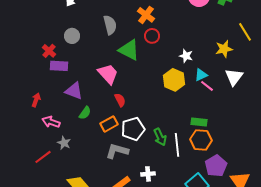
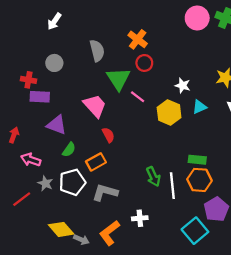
green triangle: (129, 50) -> (118, 79), turned 30
red cross: (49, 51) -> (28, 80), turned -32
pink line: (207, 86) -> (138, 97), moved
white pentagon: (133, 129) -> (72, 182), moved

